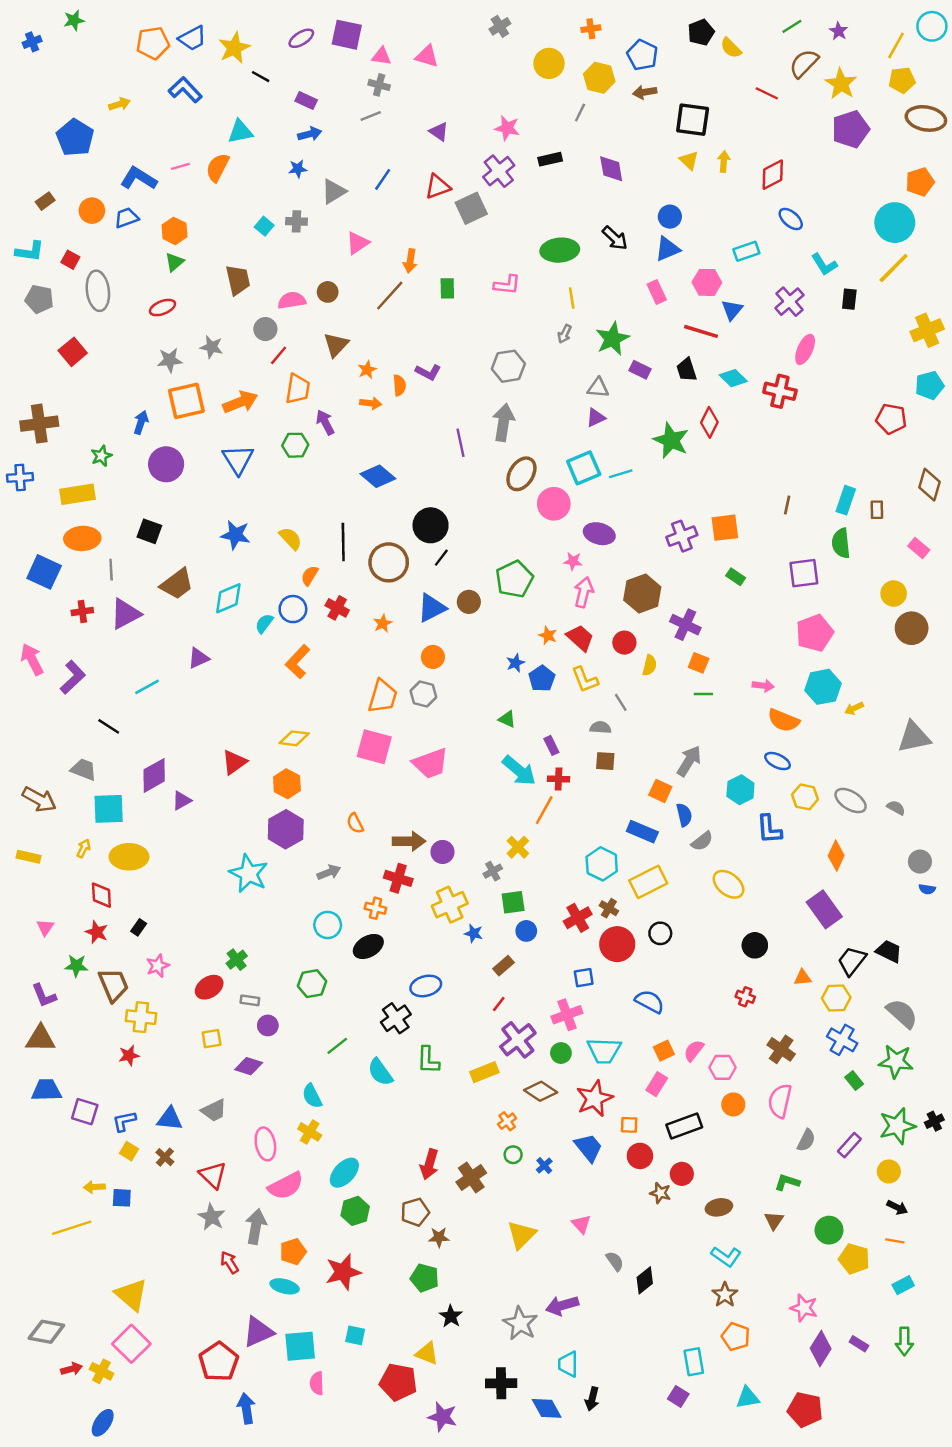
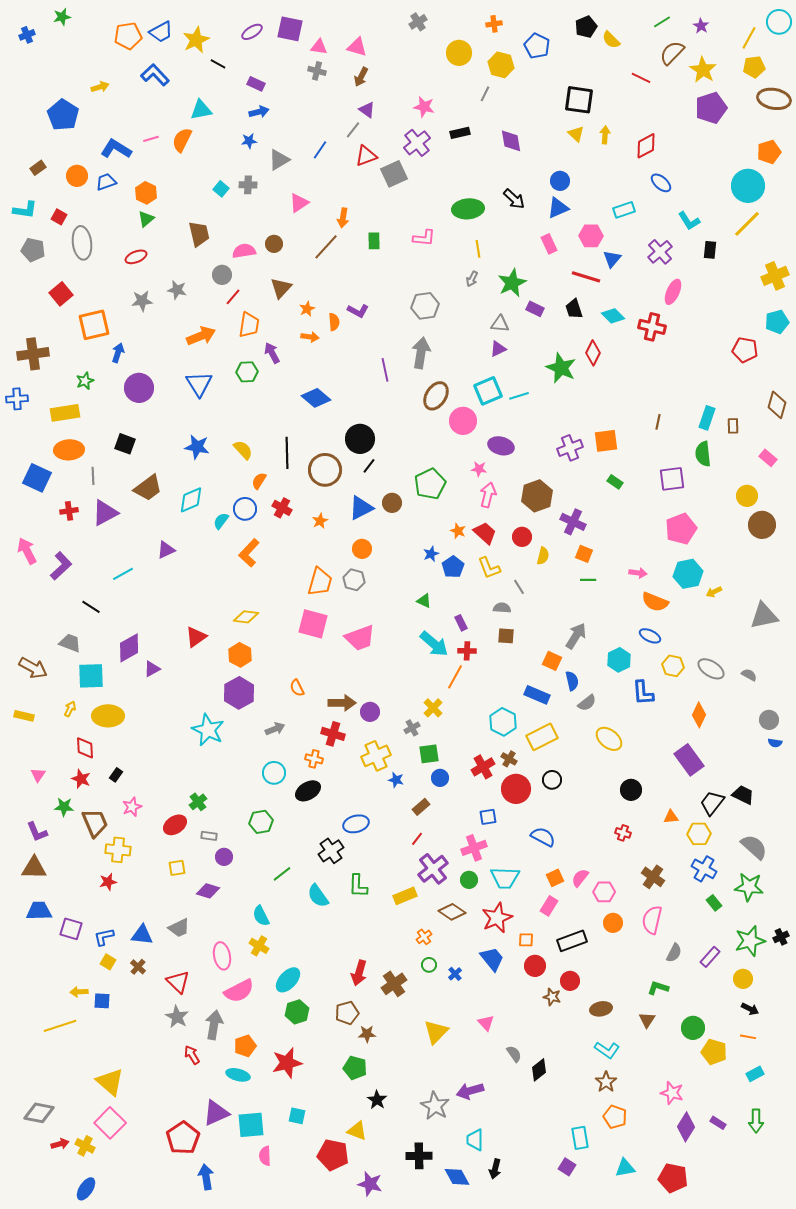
brown arrow: (645, 92) -> (361, 77), moved, turned -54
gray line: (371, 116) -> (353, 130), moved, turned -30
orange square: (186, 401) -> (94, 325), moved

